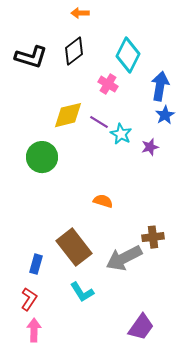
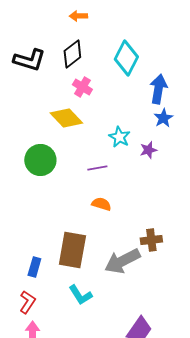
pink cross: (108, 84) -> (82, 87), moved
yellow diamond: (68, 115) -> (66, 118), turned 60
purple line: (99, 122) -> (97, 168), moved, turned -42
brown rectangle: (74, 247) -> (72, 250), turned 48

